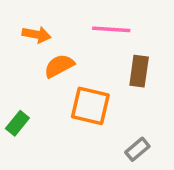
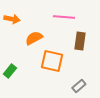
orange arrow: (37, 35) -> (12, 19), moved

